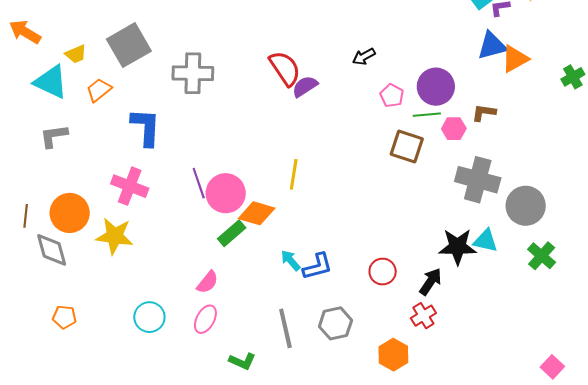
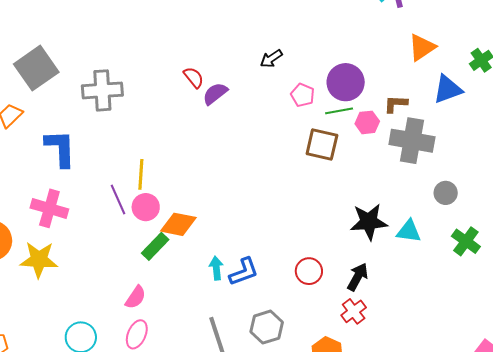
blue triangle: (492, 46) -> (448, 89), moved
red semicircle: (285, 68) -> (194, 77), size x0.6
yellow line: (294, 174) -> (141, 174), moved
gray cross: (478, 180) -> (412, 141), moved
pink circle: (226, 193) -> (146, 207), size x0.7
gray circle: (526, 206) -> (446, 193), size x0.6
black star: (458, 247) -> (369, 222), moved
cyan arrow: (291, 260) -> (216, 268), turned 40

